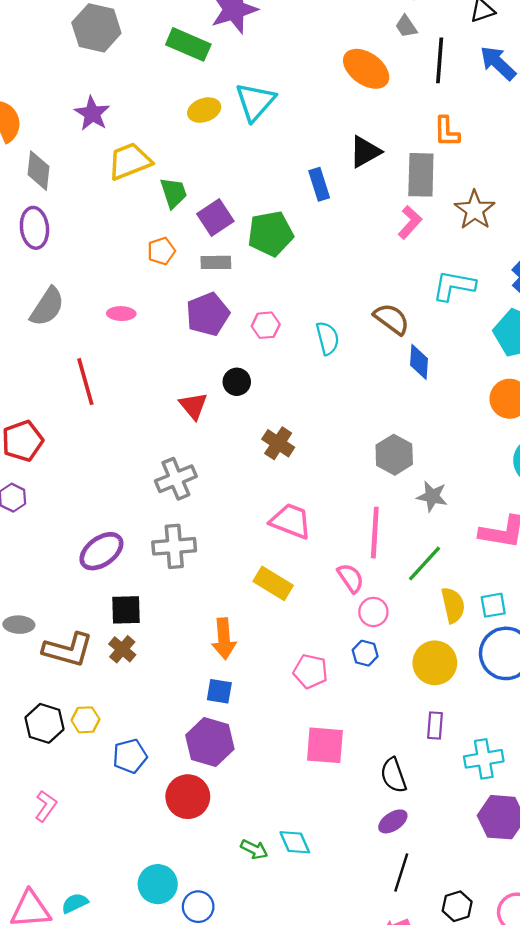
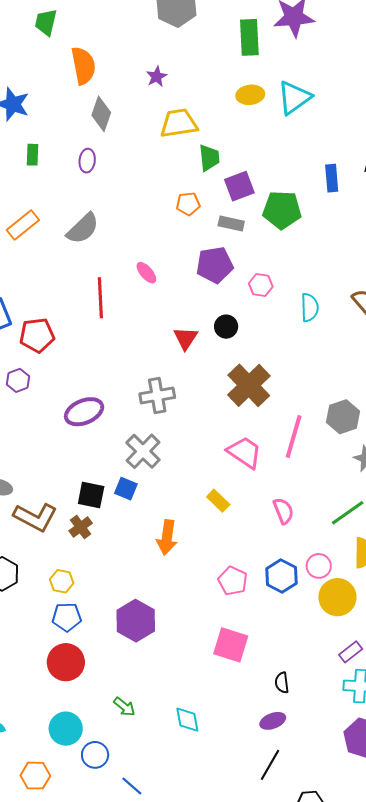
green rectangle: (188, 44) -> (249, 37), turned 51
purple star: (92, 114) -> (157, 77), size x0.7
purple ellipse: (34, 228) -> (87, 161), size x0.7
pink ellipse: (121, 314) -> (146, 273), moved, turned 35
brown cross: (278, 443) -> (249, 385), size x1.6
pink line: (375, 533) -> (294, 436), moved
gray cross: (174, 546) -> (143, 451), turned 36
purple ellipse: (101, 551) -> (84, 412), moved
yellow rectangle: (273, 583) -> (218, 501), size x0.7
pink circle: (373, 612) -> (319, 566), moved
blue hexagon: (365, 653) -> (281, 576), size x1.5
blue square: (219, 691) -> (126, 489), moved
yellow hexagon: (85, 720) -> (62, 581), moved
purple rectangle: (435, 725) -> (351, 652), moved, turned 35
black semicircle: (393, 775) -> (282, 683), size x0.7
red circle: (188, 797) -> (66, 662), moved
green arrow: (254, 849) -> (124, 707), moved

